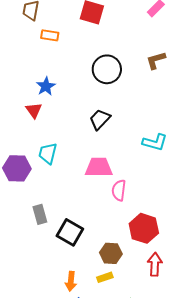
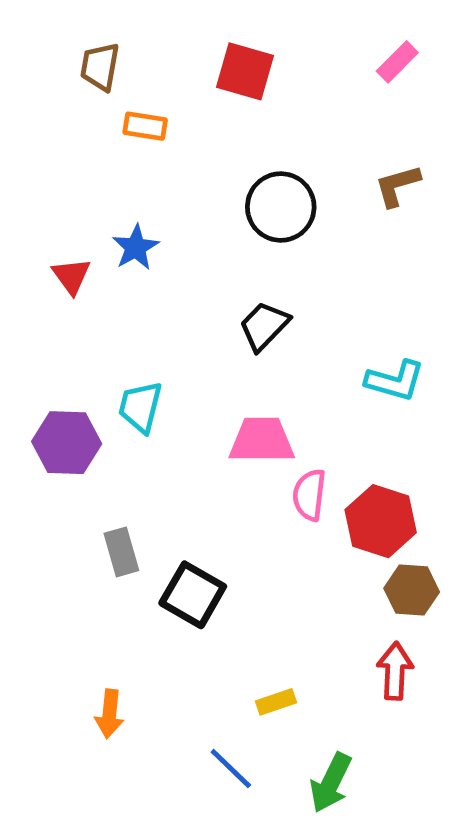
red triangle: (34, 110) -> (71, 276), moved
red hexagon: (144, 228) -> (381, 521), moved
brown hexagon: (111, 253) -> (412, 590), moved
orange arrow: (71, 281) -> (109, 714), moved

